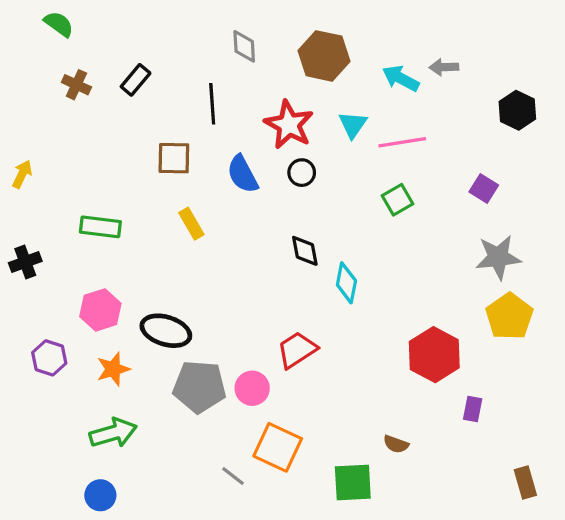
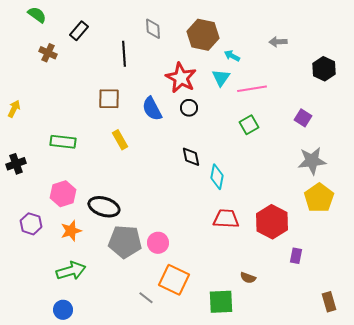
cyan arrow: (401, 78) -> (232, 56), moved, size x0.7
black rectangle: (136, 80) -> (79, 31), moved
black line: (212, 104) -> (124, 54), moved
red trapezoid: (297, 350) -> (226, 219), moved, turned 36

